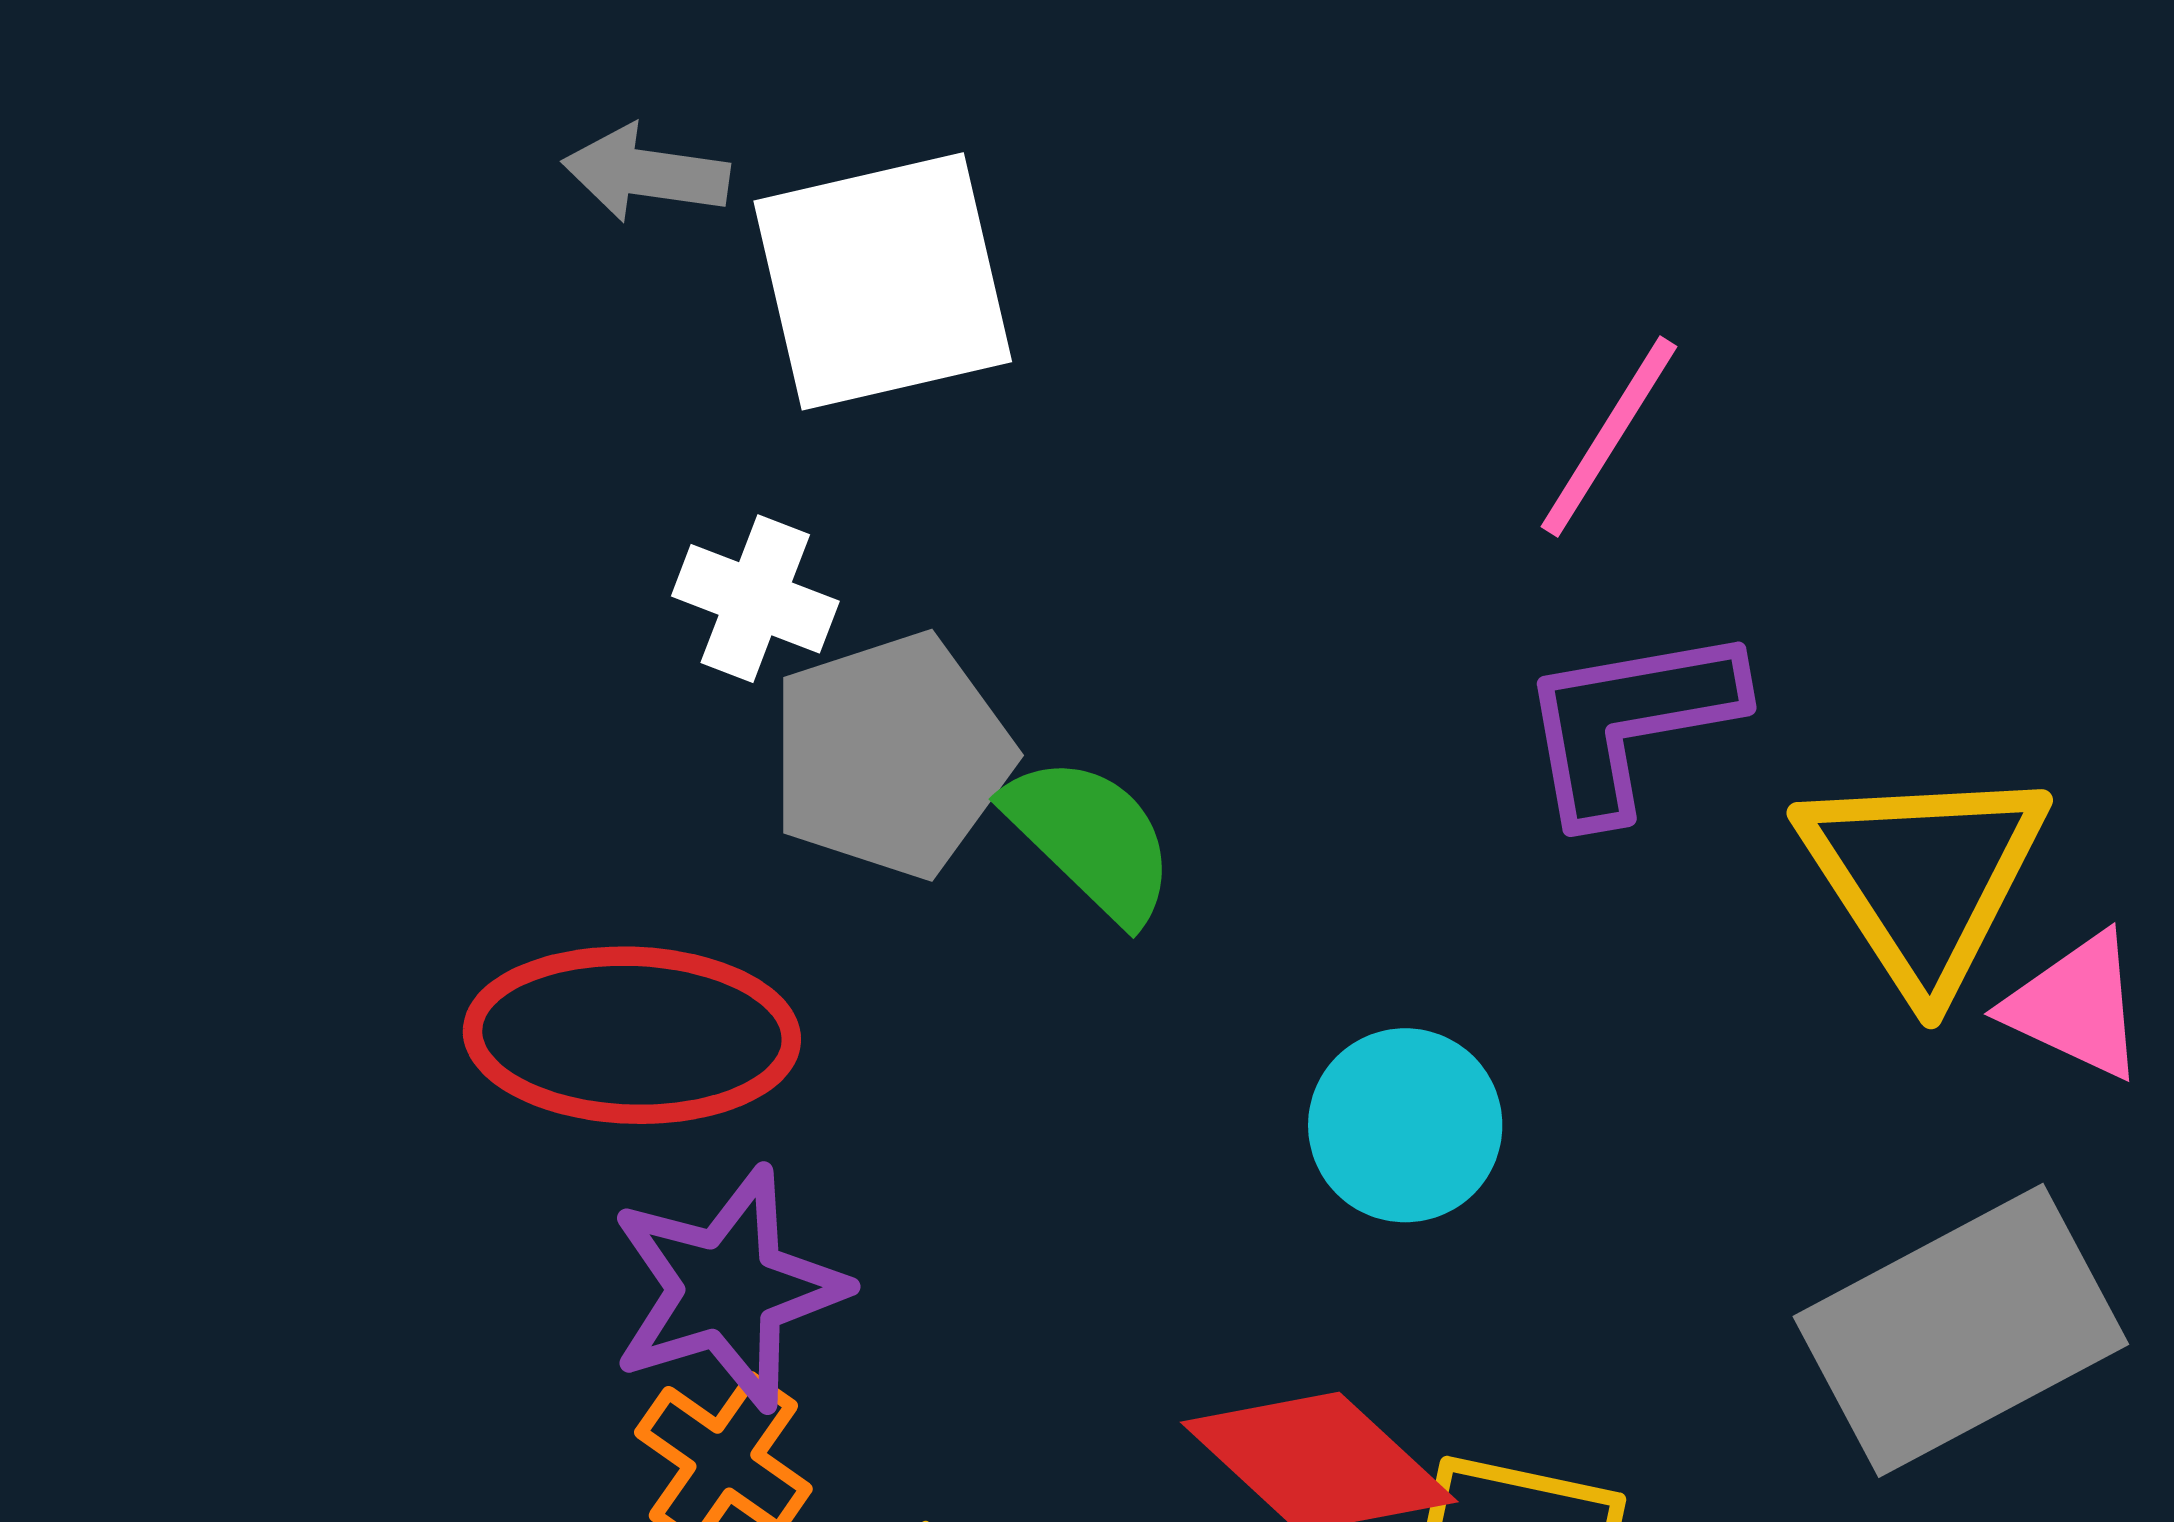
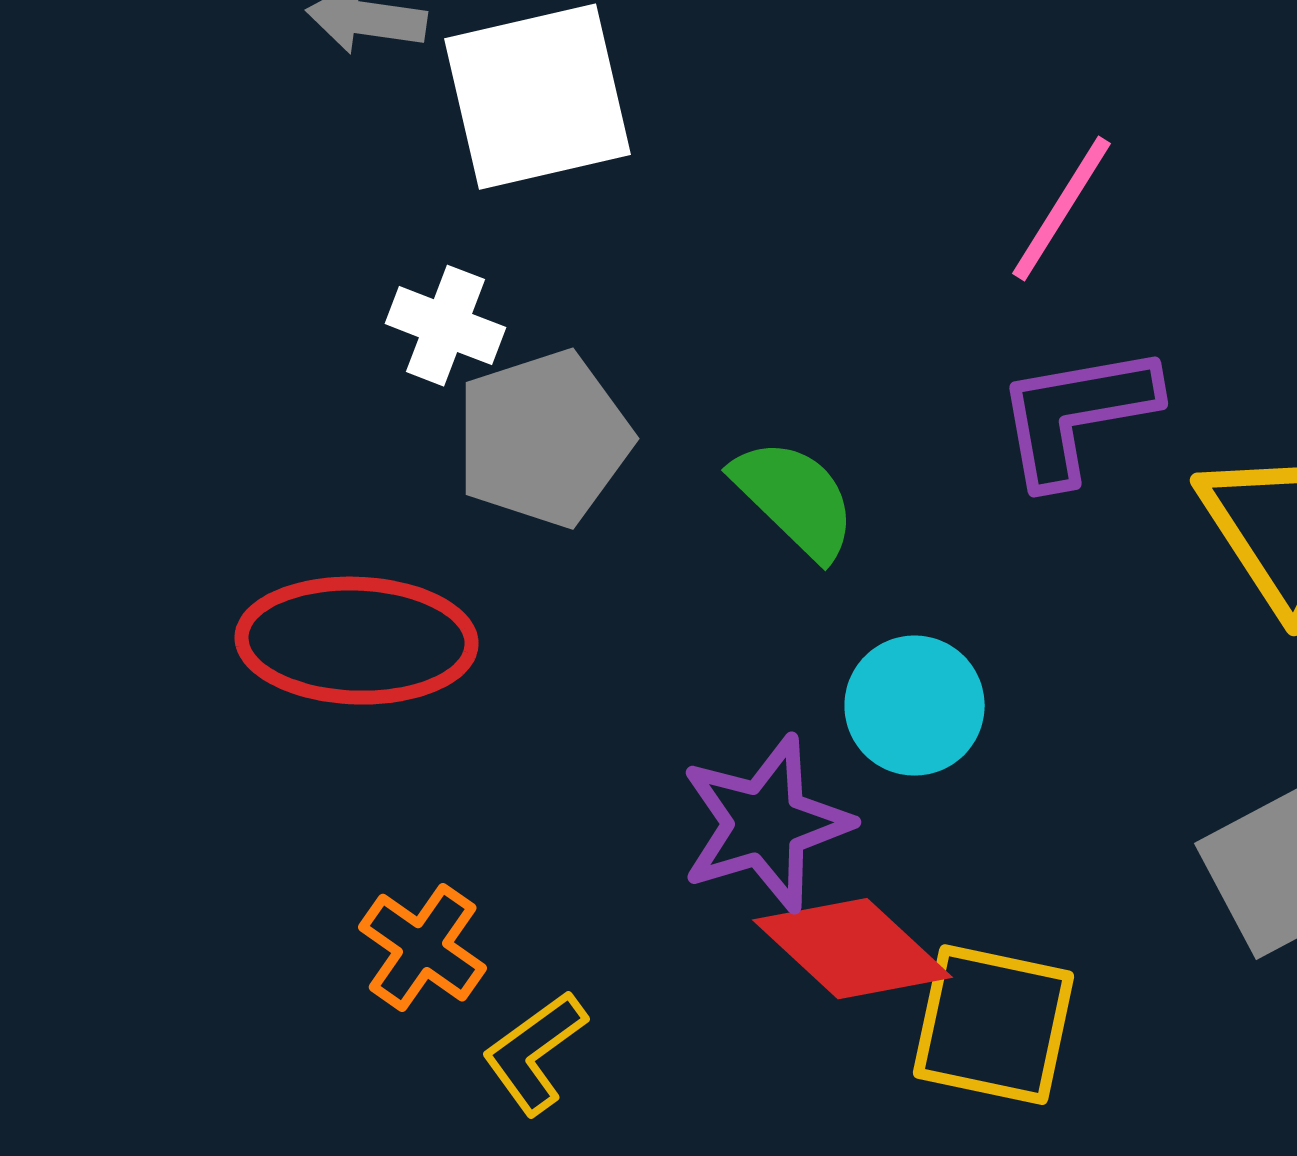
green semicircle: (1091, 838) -> (795, 499), moved
purple star: (728, 1289) -> (766, 824), moved

